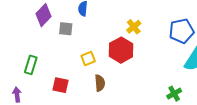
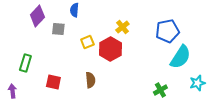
yellow square: (88, 59) -> (87, 42), moved

